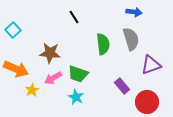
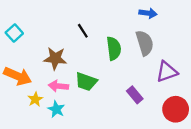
black line: (74, 17) -> (83, 31), moved
pink arrow: (53, 78) -> (58, 86), turned 36
cyan star: (76, 97) -> (56, 109), moved
red circle: (147, 102) -> (176, 109), moved

